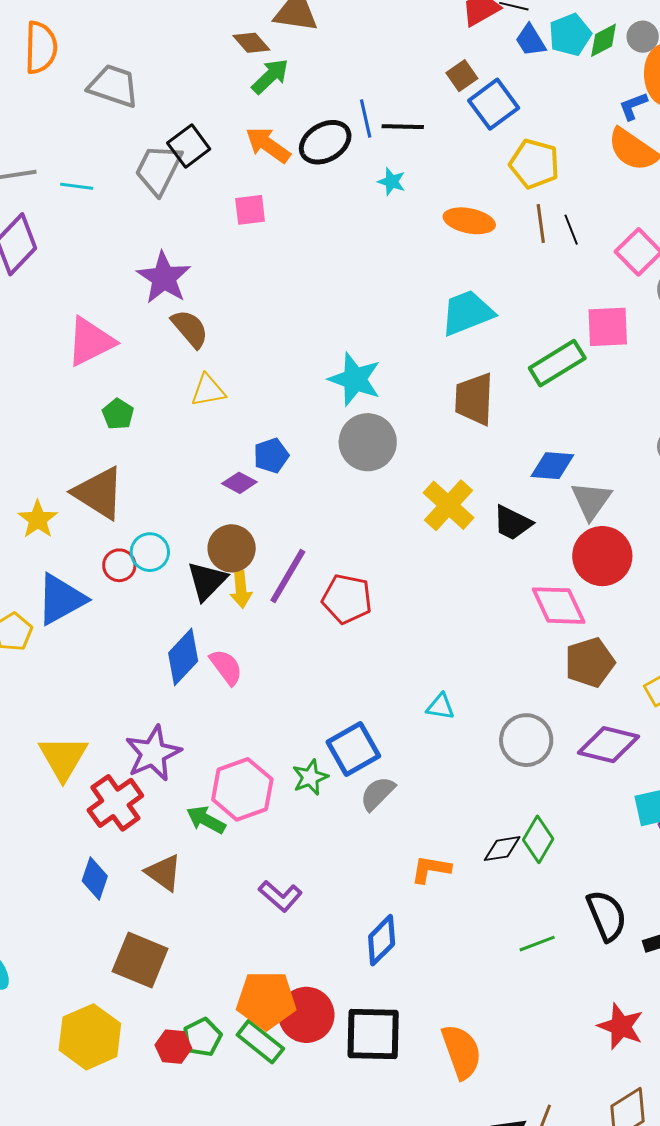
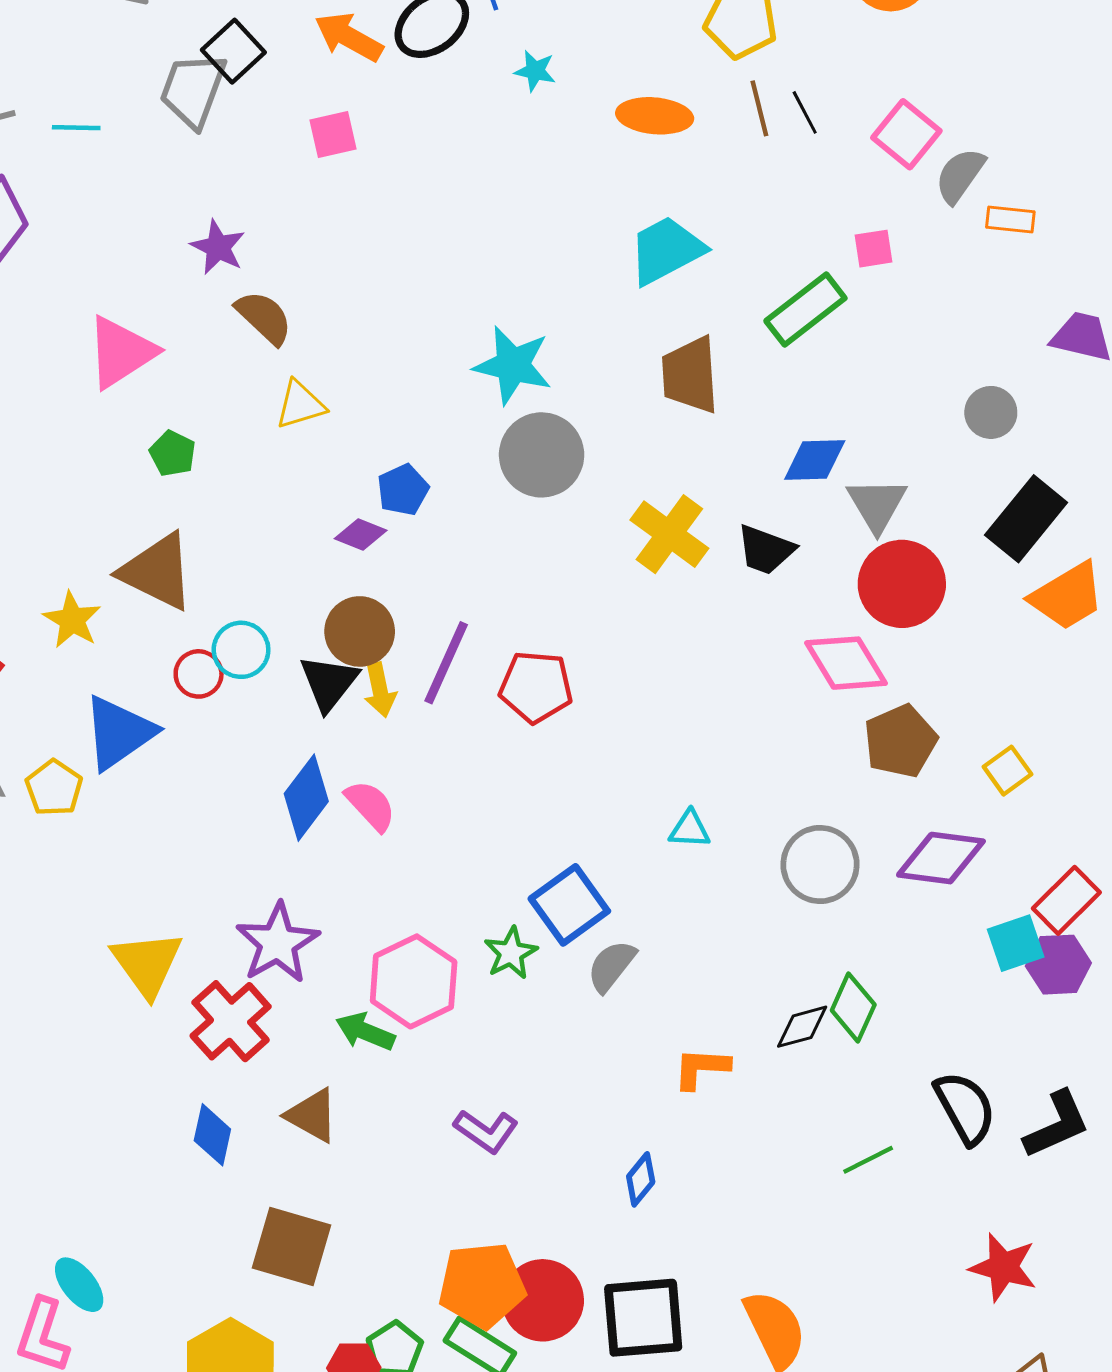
purple star: (164, 278) -> (218, 247), size x0.7
pink square: (608, 327) -> (874, 249), size x0.6
blue diamond: (382, 940) -> (641, 1179), size x0.7

